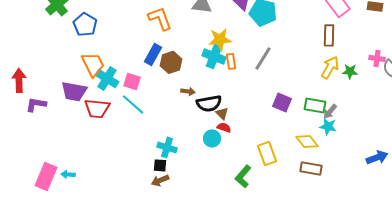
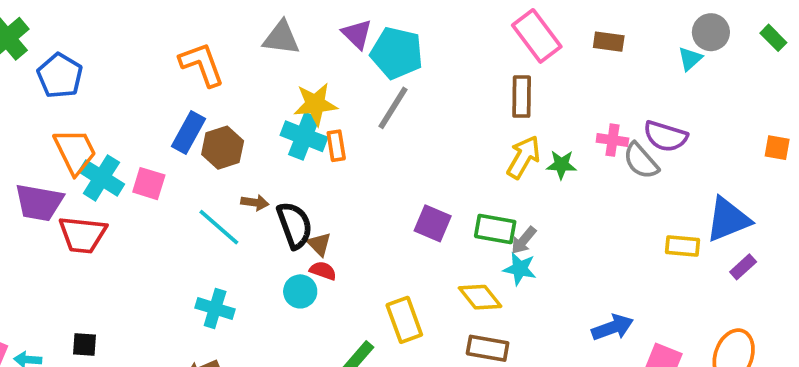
gray line: (263, 58) -> (393, 108), moved
black semicircle: (209, 103) -> (295, 225), turned -100
cyan line: (133, 104) -> (219, 227), moved
black square: (160, 165) -> (84, 344), moved

